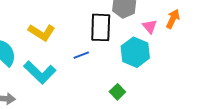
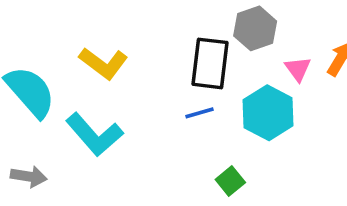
blue line: (81, 55) -> (199, 113), moved

